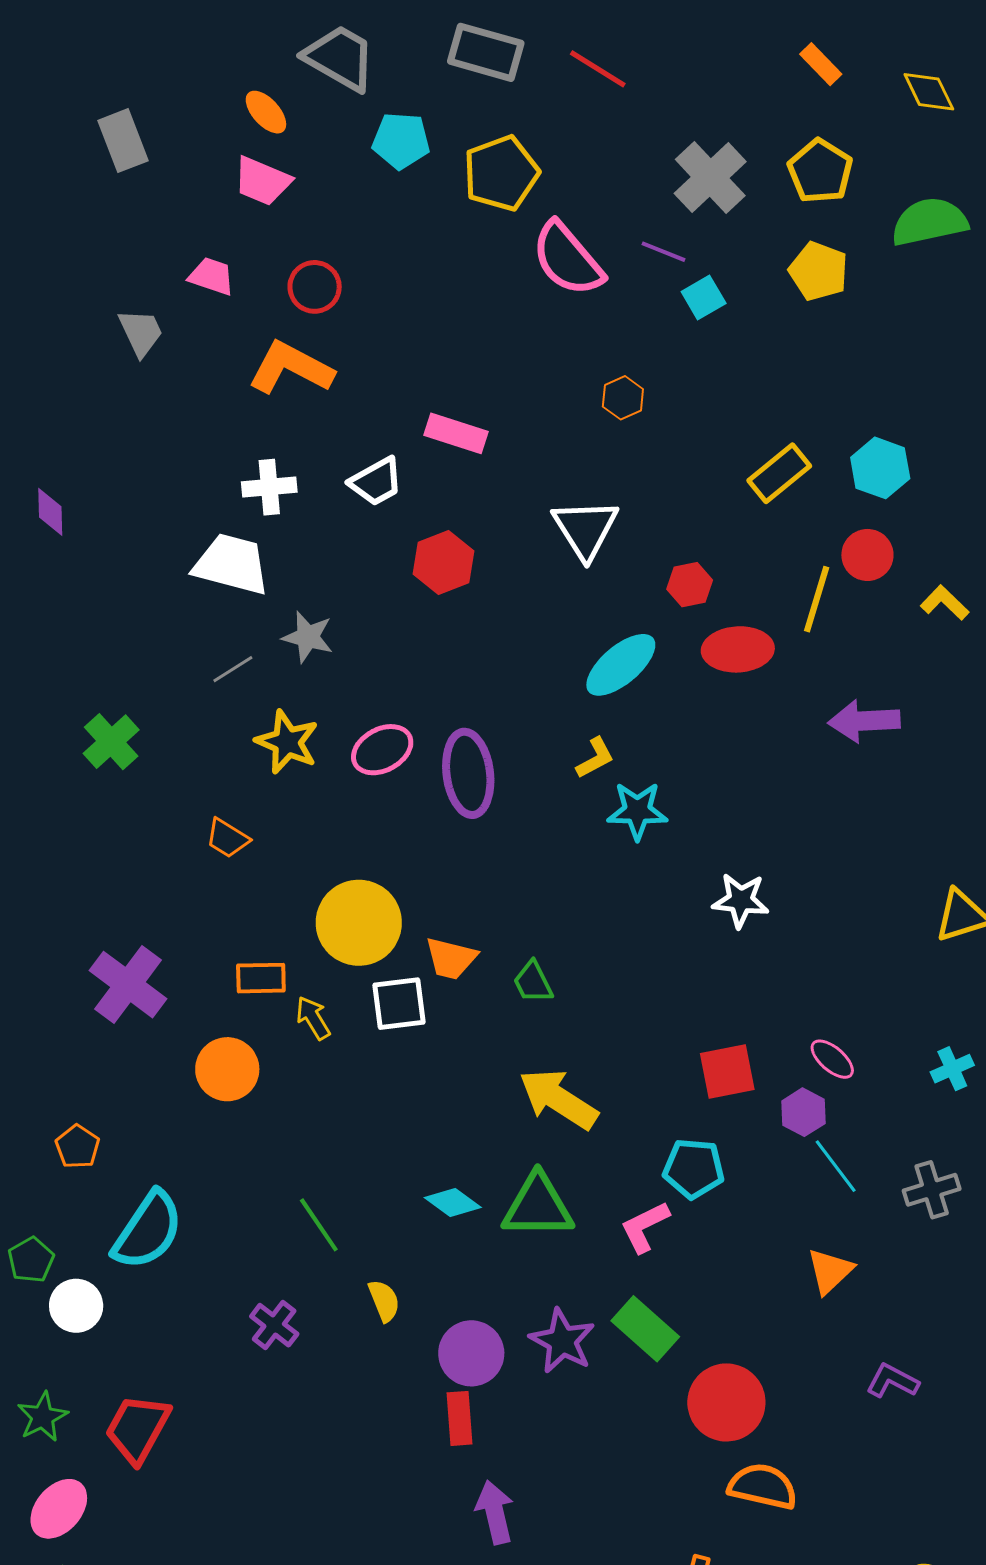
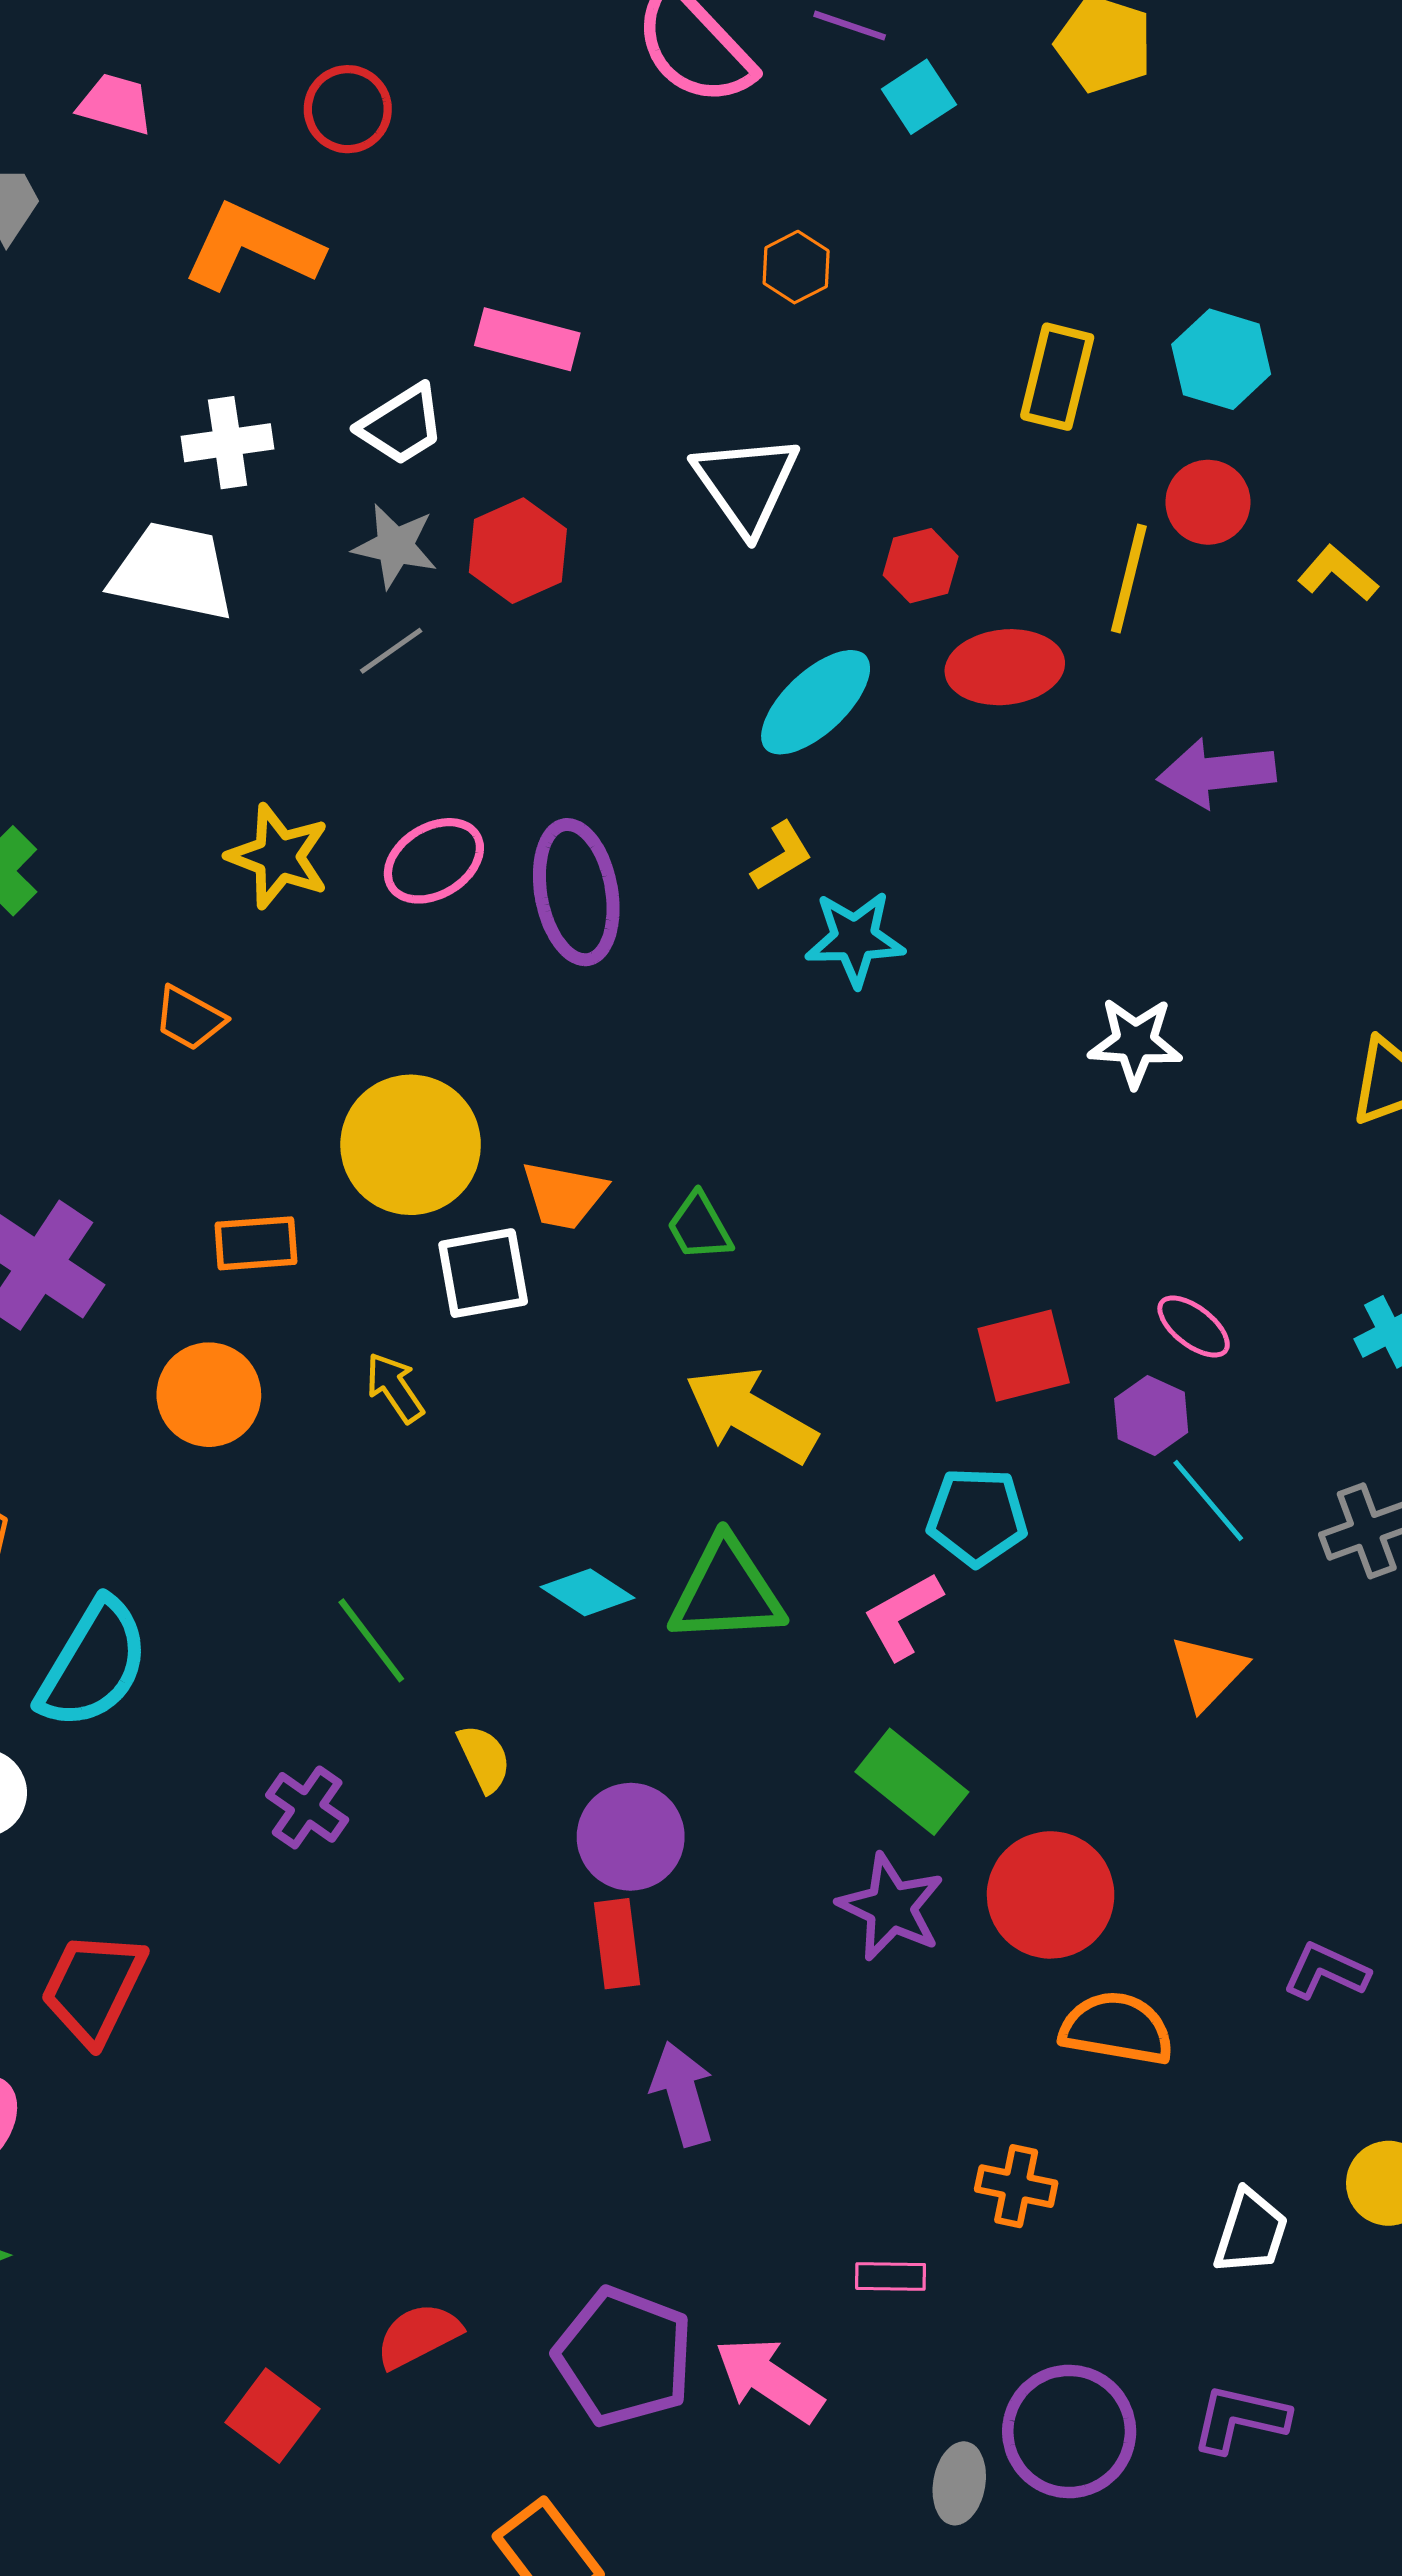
red circle: (315, 287) -> (348, 109), moved
yellow rectangle: (779, 473) -> (1057, 377), turned -34
gray star: (308, 637) -> (395, 546), moved
gray line: (233, 669) -> (391, 651), moved
white star: (741, 900) -> (1135, 1042), moved
yellow arrow: (313, 1018) -> (395, 1388), moved
purple star: (562, 1341) -> (891, 1907), moved
purple L-shape: (892, 1381) -> (1326, 1971), moved

